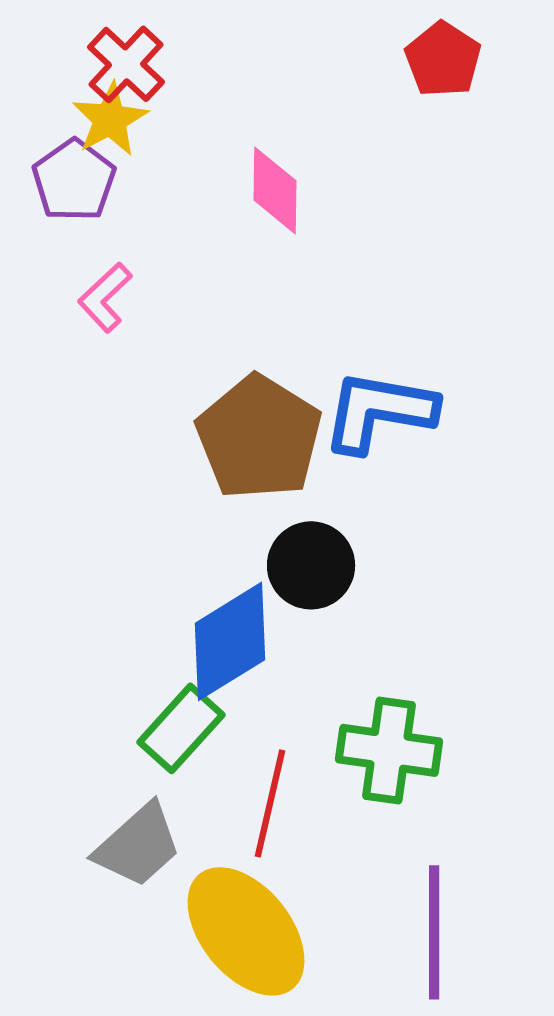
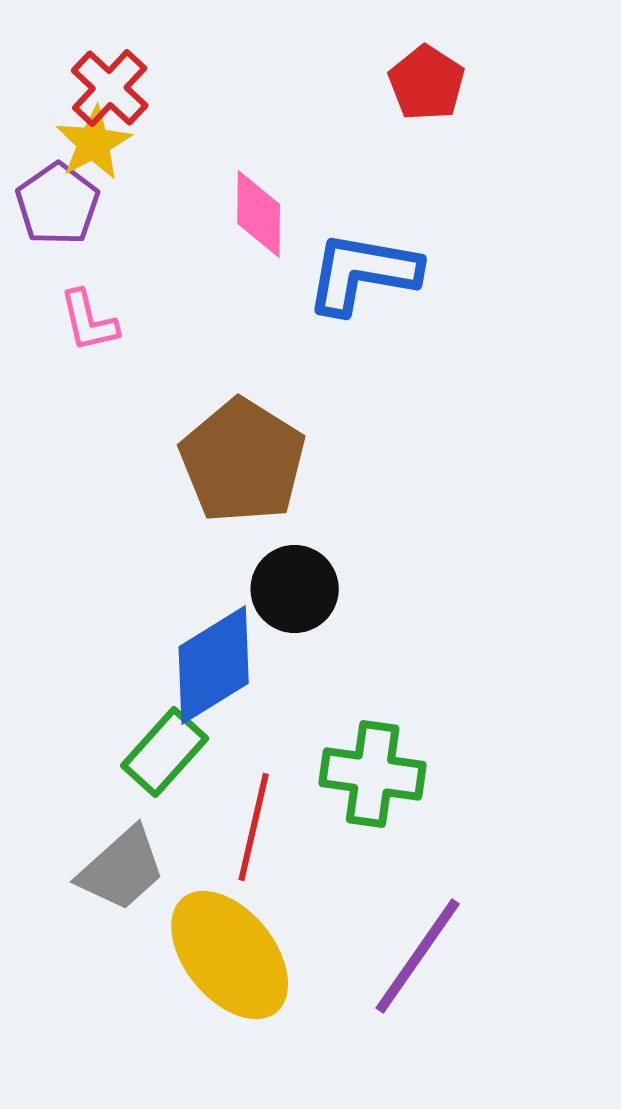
pink L-shape: (105, 297) -> (89, 321), turned -60
blue L-shape: (379, 411) -> (363, 273), moved
purple line: (434, 932) -> (418, 956), turned 35

